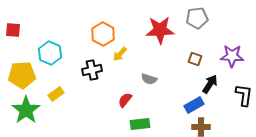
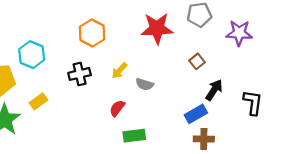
yellow arrow: (120, 54) -> (119, 71), moved
purple star: (232, 56) -> (239, 33), moved
brown square: (195, 59) -> (197, 61), turned 32

